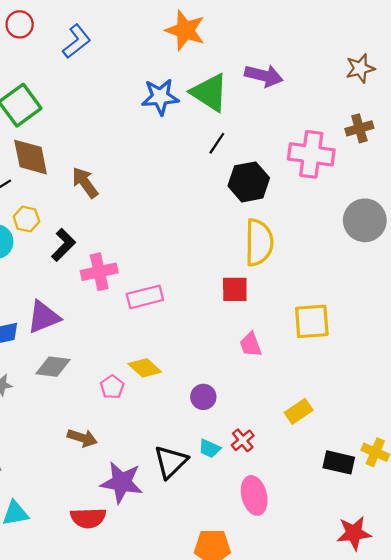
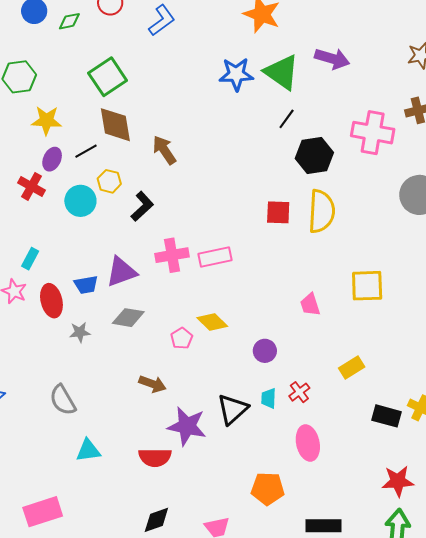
pink cross: (99, 272) -> (172, 255), moved
red square: (235, 289) -> (278, 212), moved
cyan trapezoid: (210, 449) -> (269, 398), turned 65

